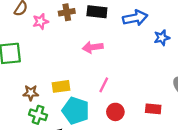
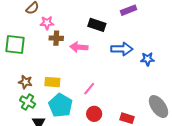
brown cross: (67, 12) -> (56, 38), moved
blue arrow: (135, 18) -> (122, 49), moved
pink arrow: (93, 47) -> (79, 47), moved

